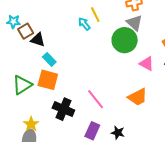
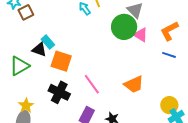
black triangle: (38, 40) -> (39, 50), moved
pink triangle: (147, 64) -> (141, 35), moved
orange square: (48, 80) -> (61, 61), moved

